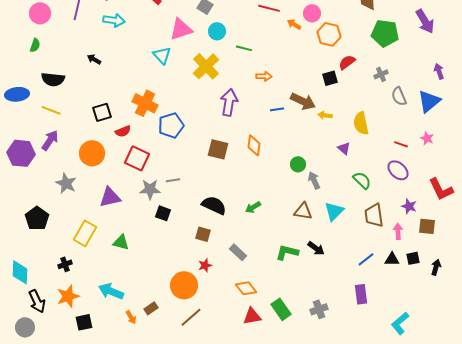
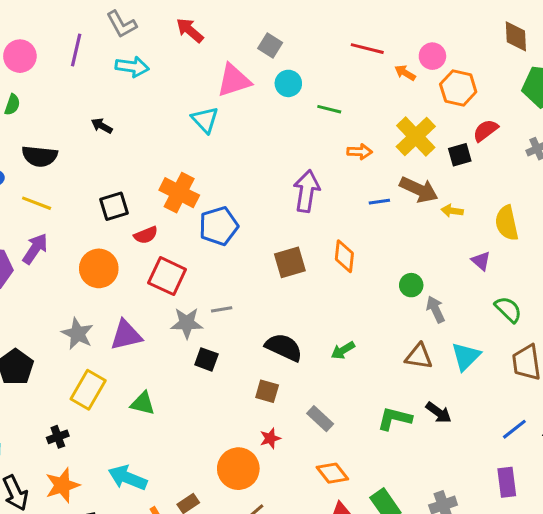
yellow cross: (206, 66) -> (416, 136), moved
brown square: (218, 149) -> (290, 262), turned -30
gray star: (66, 183) -> (78, 334), moved

